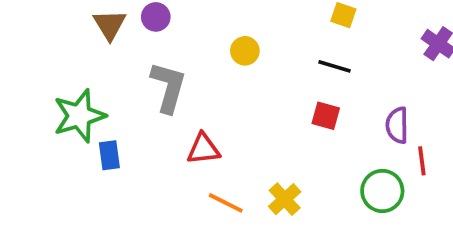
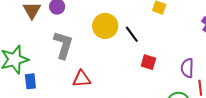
yellow circle: (245, 51) -> (105, 26), size x1.6
black line: (335, 66) -> (132, 34), moved, turned 36

